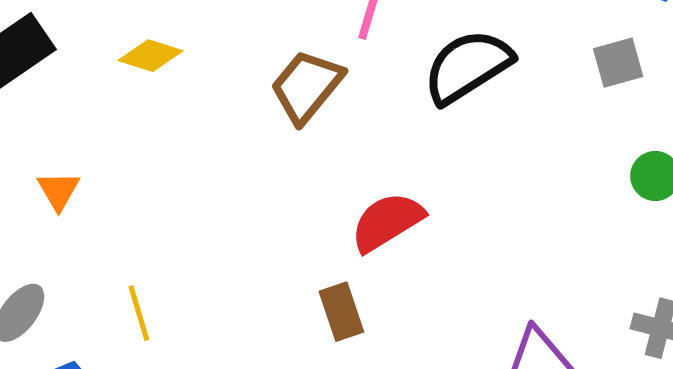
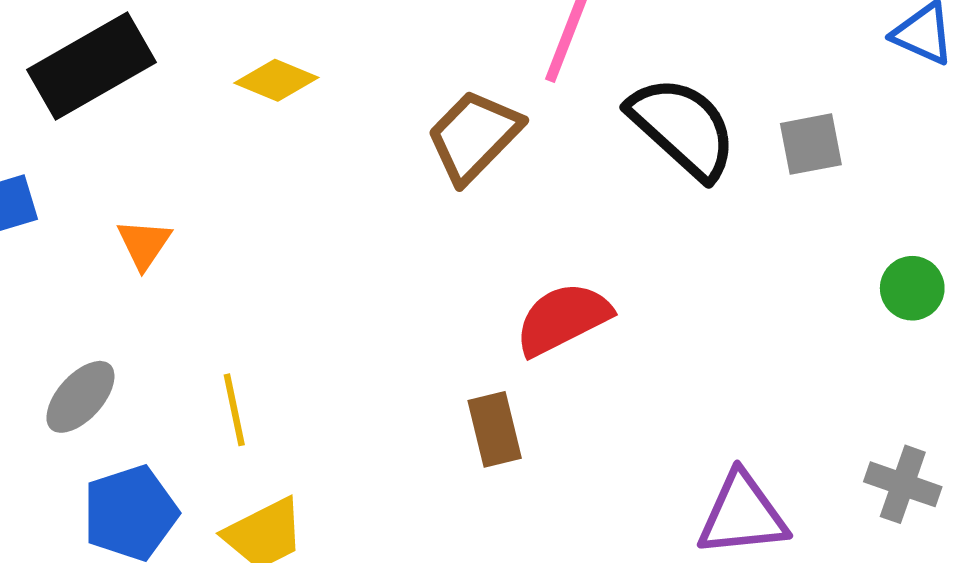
gray square: (618, 63) -> (811, 144), moved
black semicircle: (468, 66) -> (683, 128), turned 70

